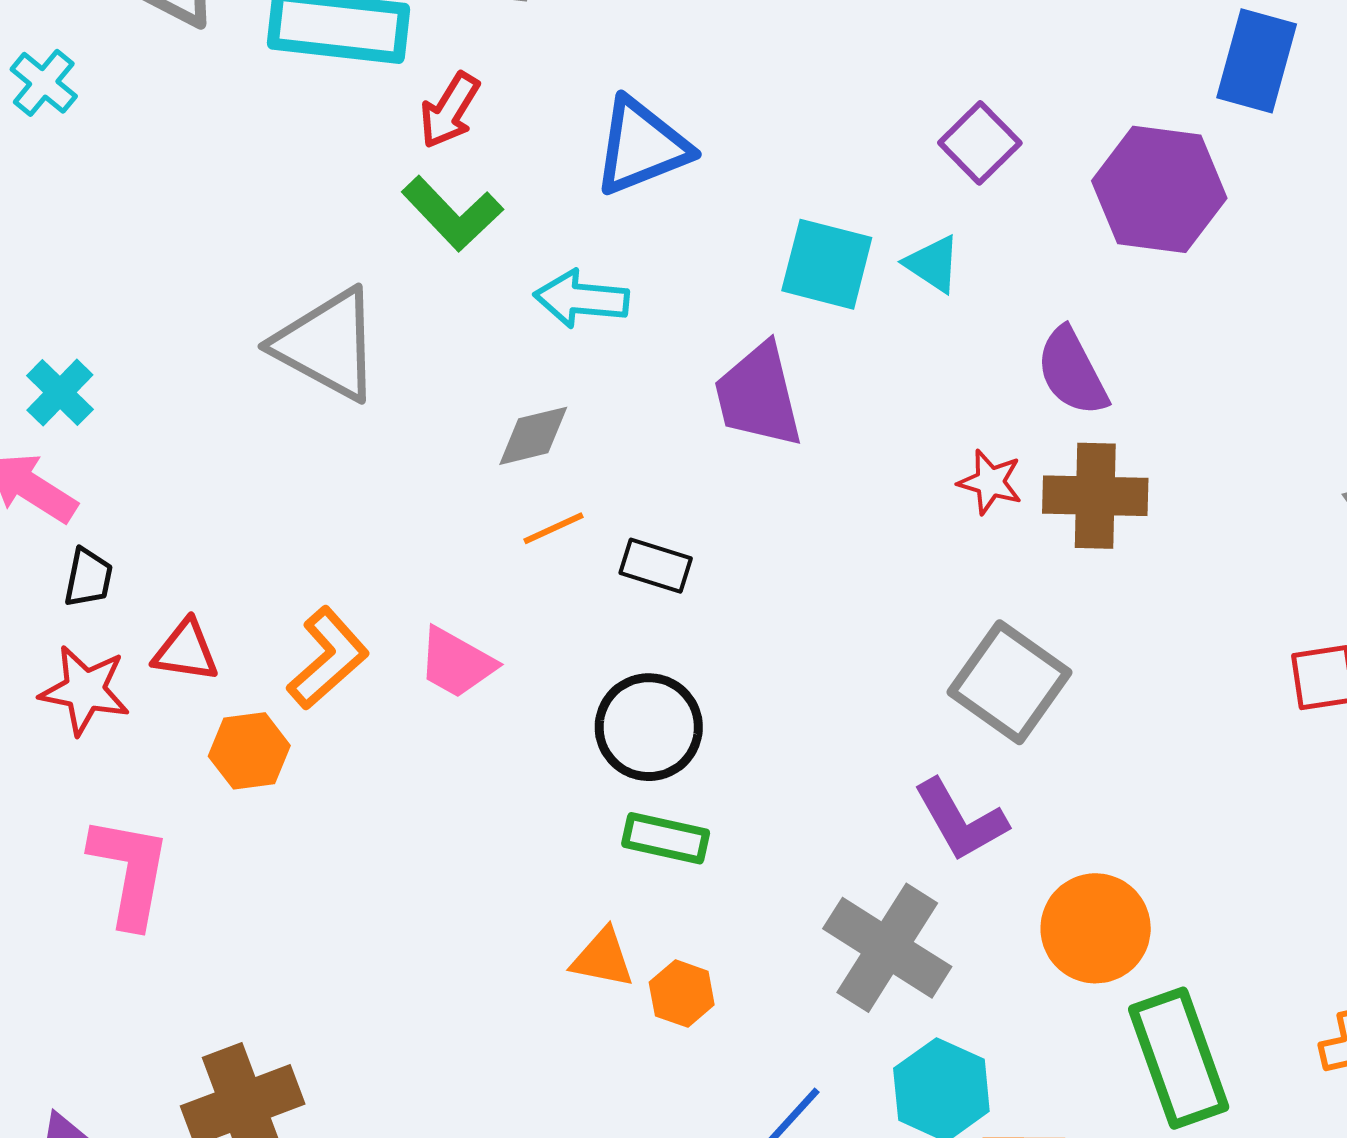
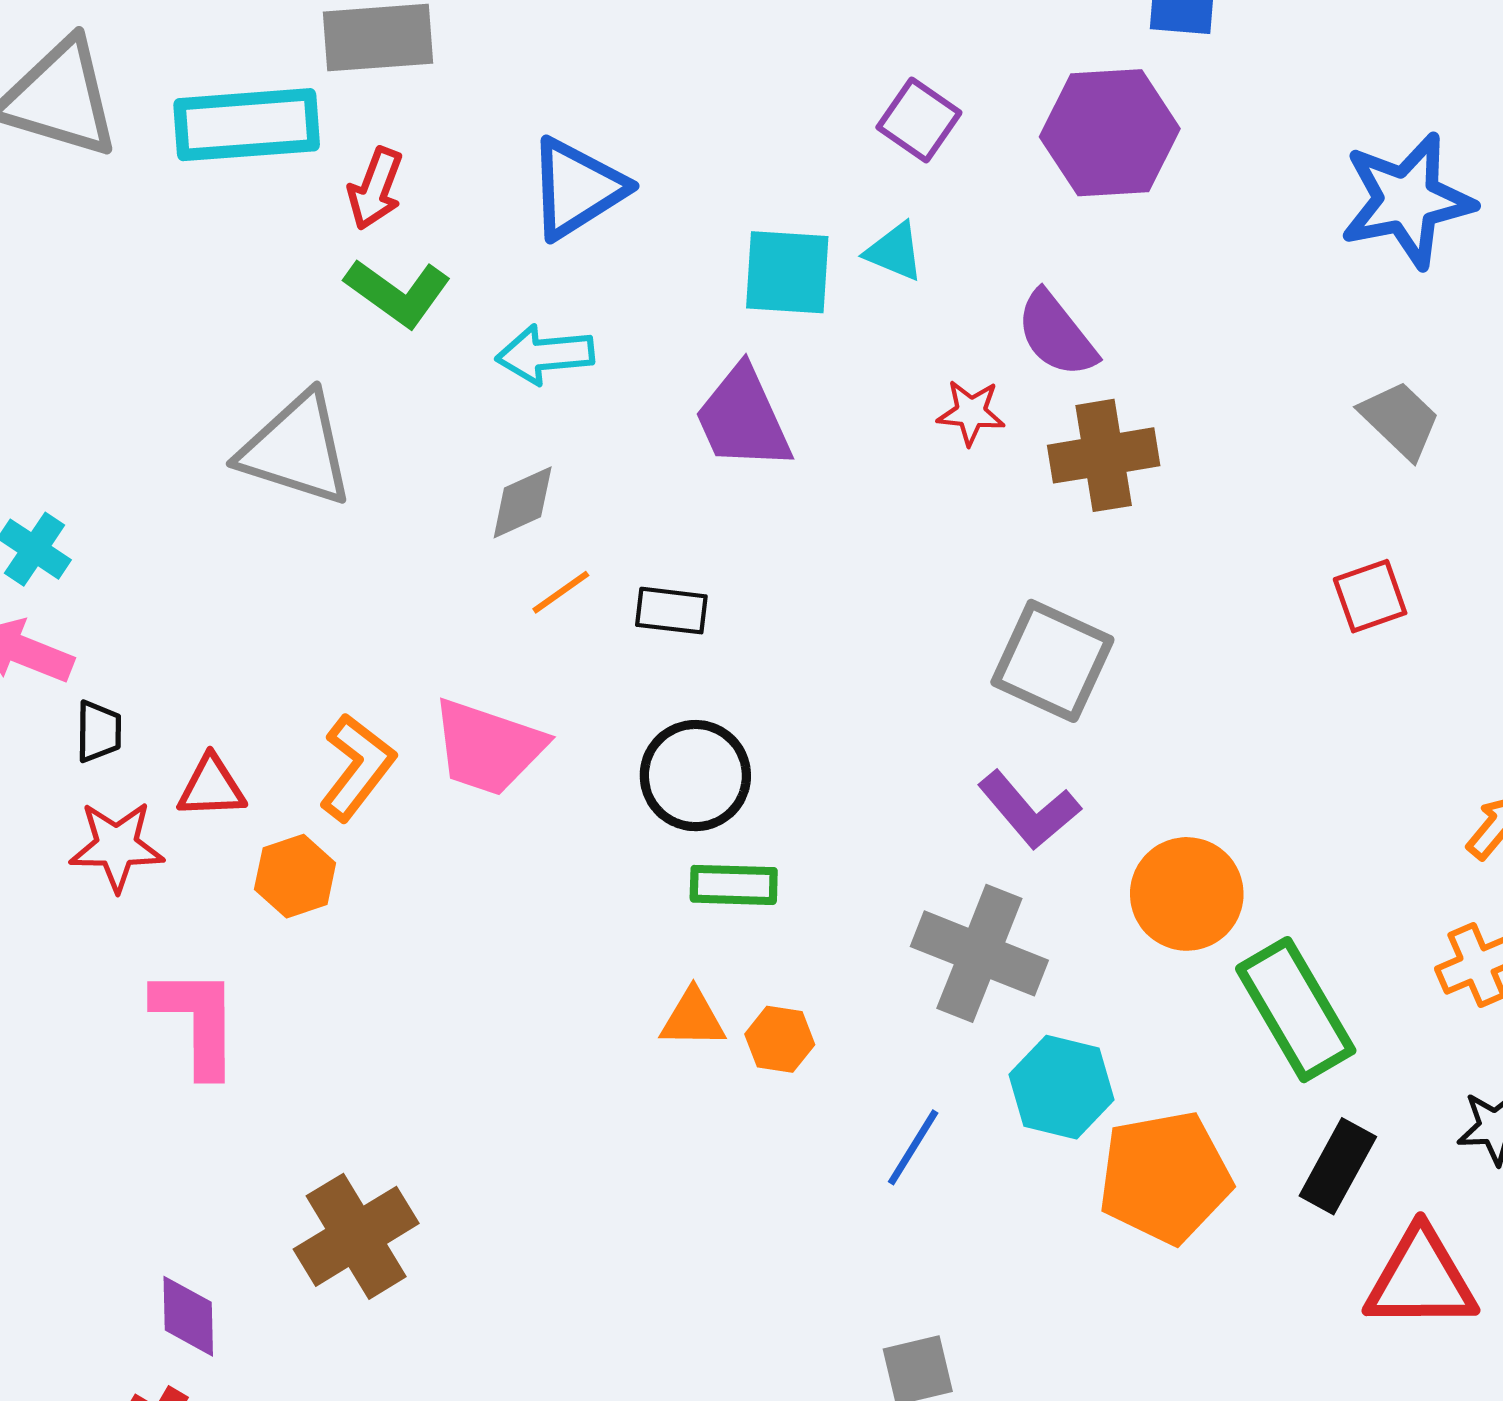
red star: (990, 482) -> (971, 412), moved
pink trapezoid: (456, 663) -> (488, 747), size x1.4

